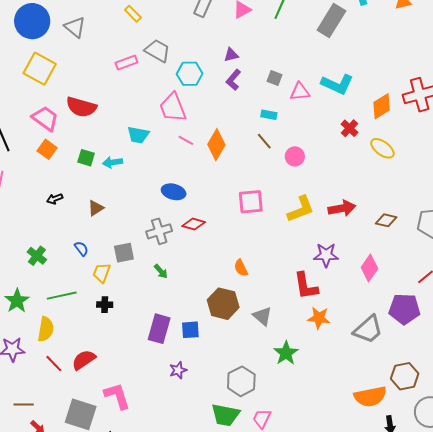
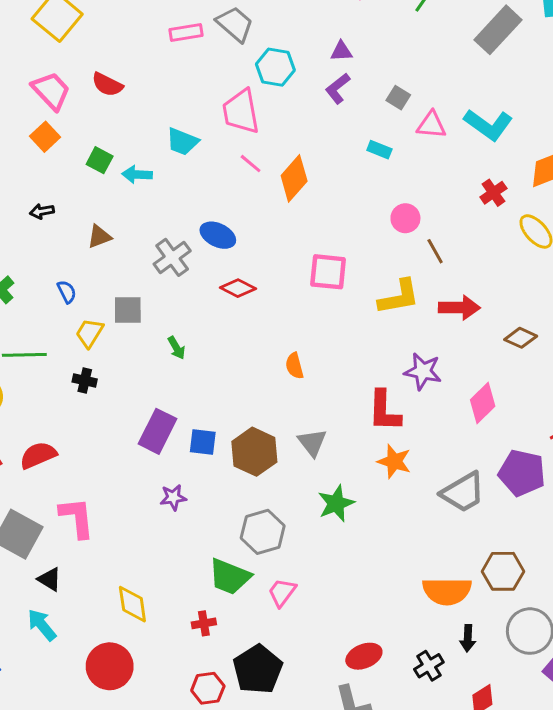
red semicircle: (81, 107) -> (107, 85), size x0.7
brown line: (264, 141) -> (435, 251), moved
gray cross: (159, 231) -> (172, 257), moved, turned -30
brown hexagon: (223, 304) -> (254, 452), moved

